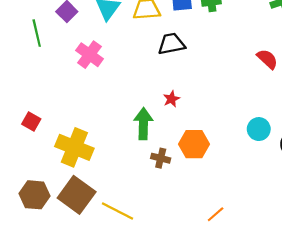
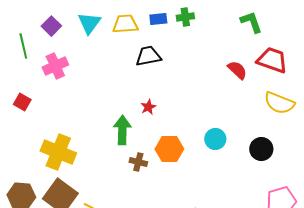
pink cross: (89, 55) -> (55, 66), moved, turned 30
red square: (31, 122) -> (22, 102), moved
cyan circle: (259, 129) -> (215, 139), moved

